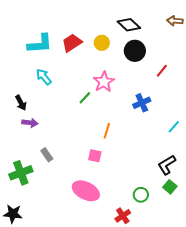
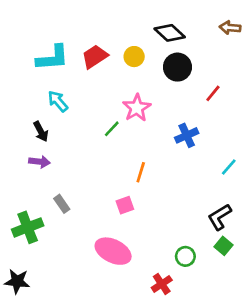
black arrow: (21, 103) -> (41, 131), moved
pink square: (95, 156) -> (125, 205), turned -32

